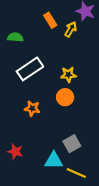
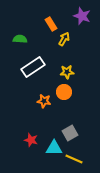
yellow arrow: (71, 29) -> (64, 39), moved
orange star: (32, 109) -> (44, 101), moved
red star: (15, 151) -> (31, 140), moved

